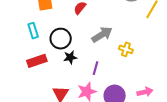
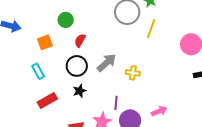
black circle: (61, 39) -> (77, 66), moved
purple line: (95, 68) -> (116, 103), moved

